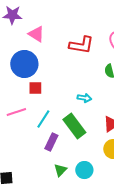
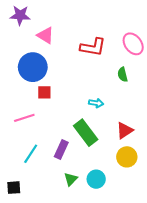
cyan line: (43, 119) -> (31, 154), moved

